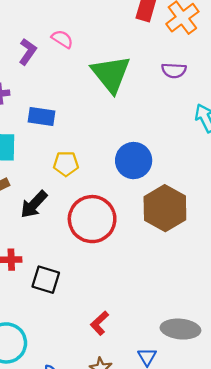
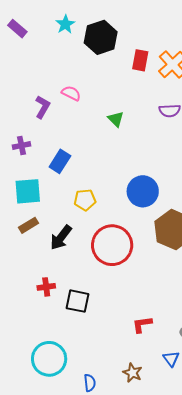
green triangle: (111, 74) -> (116, 119), size x0.5
blue rectangle: (41, 117) -> (60, 161), turned -60
red L-shape: (100, 323) -> (142, 324), moved, turned 40

